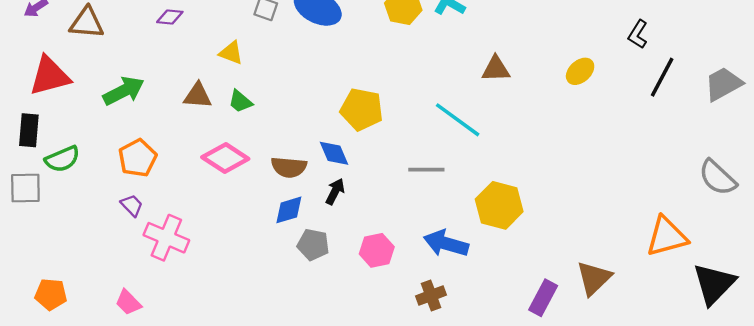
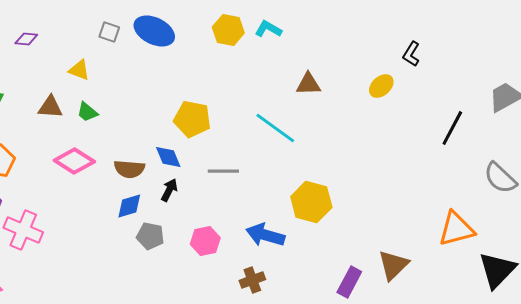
black L-shape: (638, 34) -> (411, 54), moved
black line: (662, 77) -> (452, 128), moved
gray line: (426, 170) -> (223, 171), moved

